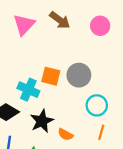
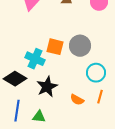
orange semicircle: (65, 134) -> (77, 100), moved

